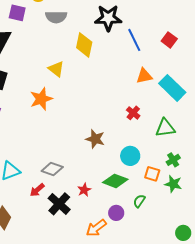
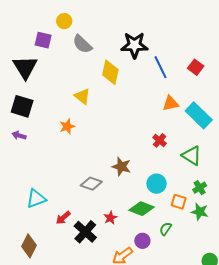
gray semicircle: (56, 17) -> (82, 44), turned 45
orange star: (41, 99) -> (67, 126), size x0.7
green triangle: (165, 128) -> (192, 156), turned 40
gray diamond: (52, 169) -> (91, 184), moved

